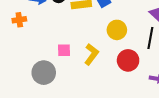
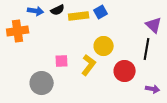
orange cross: (19, 20) -> (18, 31), size x1.5
yellow circle: (117, 30) -> (104, 46), moved

